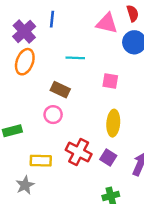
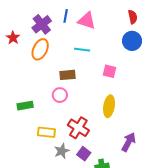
pink triangle: (107, 23) -> (87, 21), moved
brown rectangle: (60, 90) -> (68, 75), turned -35
purple square: (108, 157) -> (84, 154), moved
gray star: (25, 185) -> (62, 151), moved

